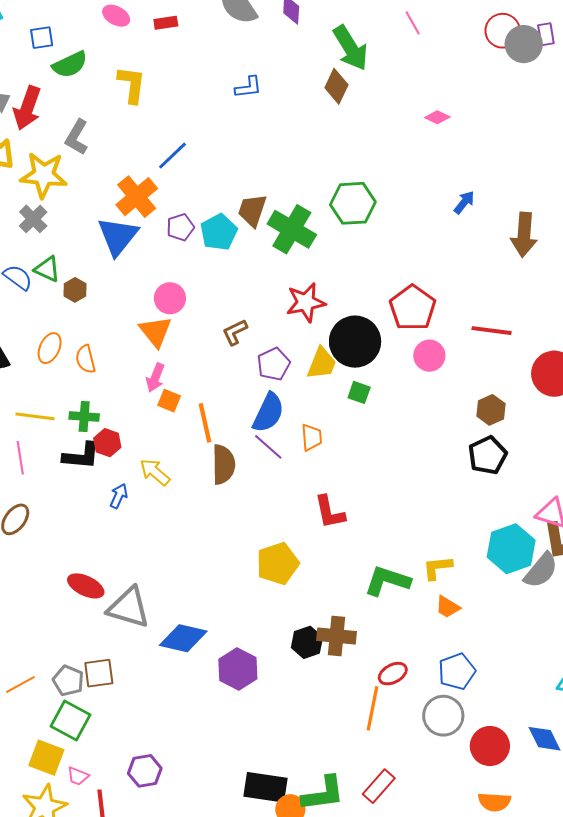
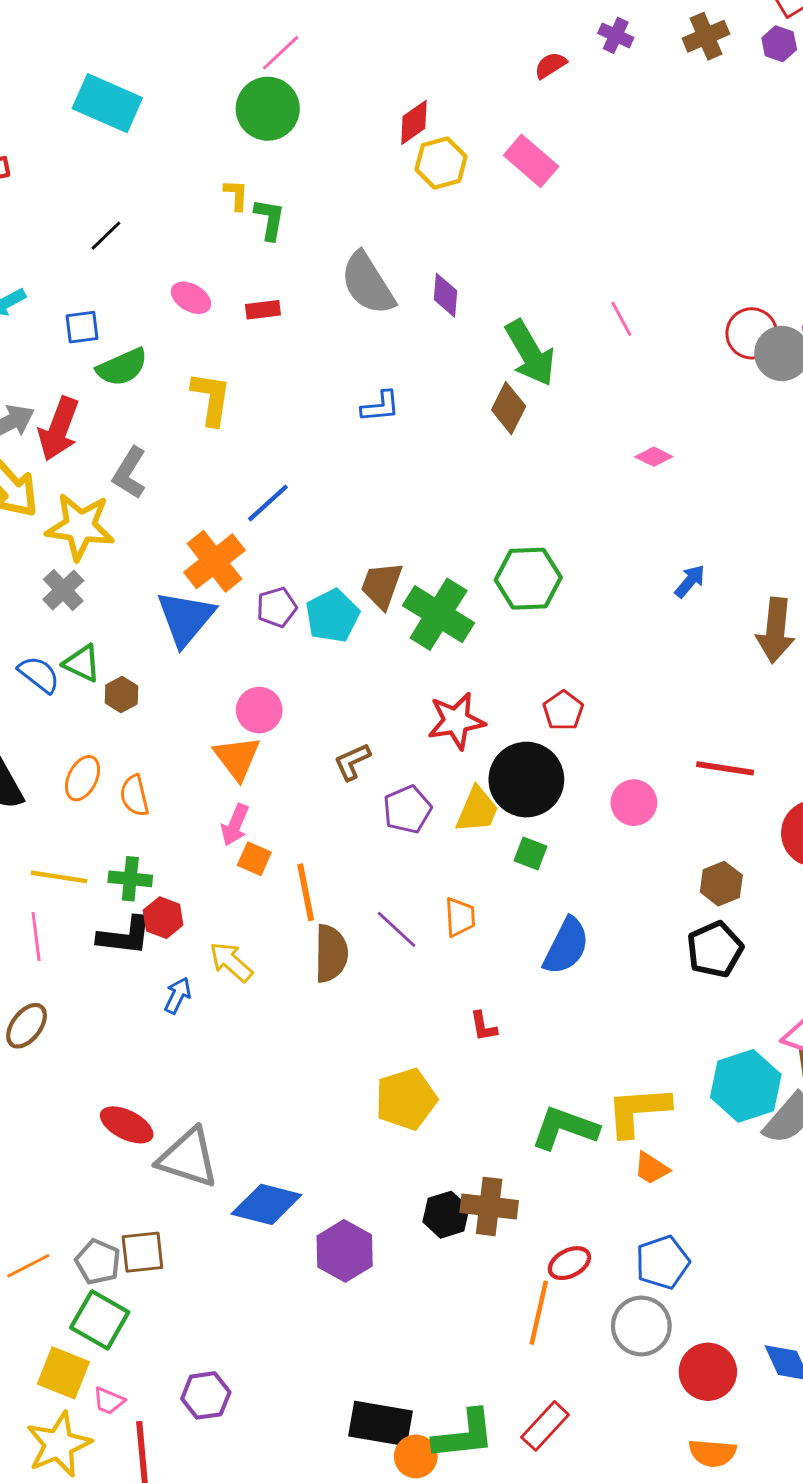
red pentagon: (412, 308) -> (563, 711), moved, size x0.6
blue semicircle: (268, 413) -> (566, 946), moved
red L-shape: (330, 512) -> (483, 1026), size x0.6
yellow L-shape: (437, 568) -> (638, 1111), size x1.5

